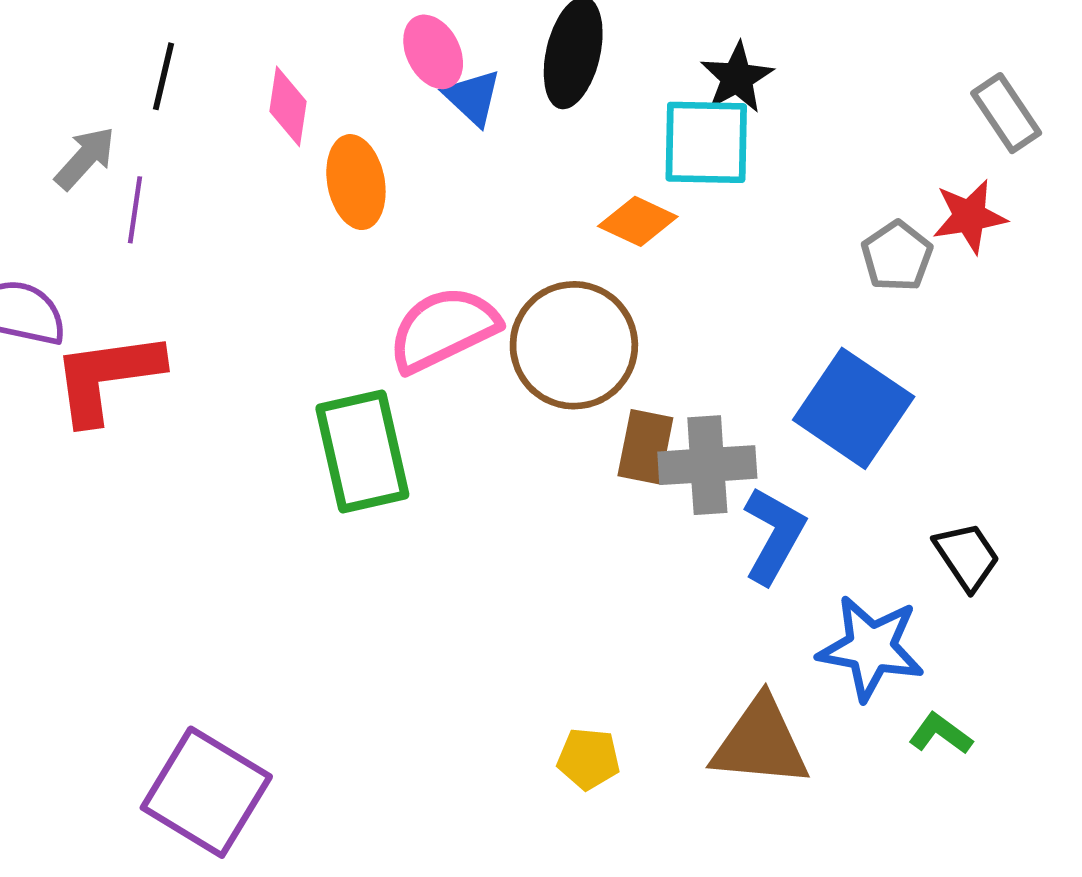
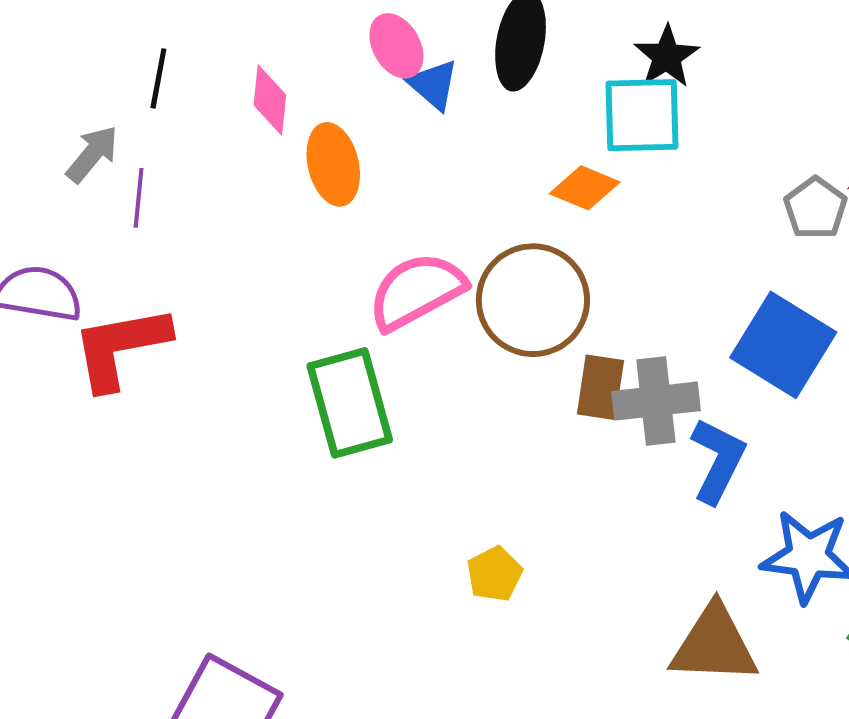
yellow pentagon: (588, 759) -> (495, 574), moved, turned -30

